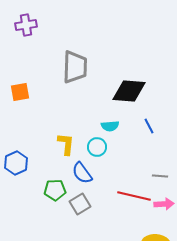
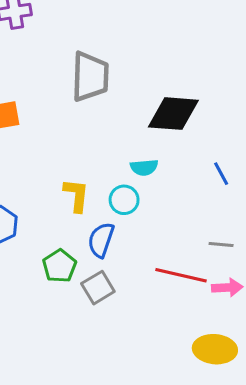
blue line: (149, 126) -> (221, 174), moved
blue semicircle: (82, 173) -> (101, 240), turned 55
green pentagon: (55, 190) -> (59, 266), turned -30

